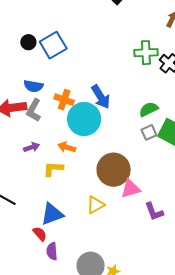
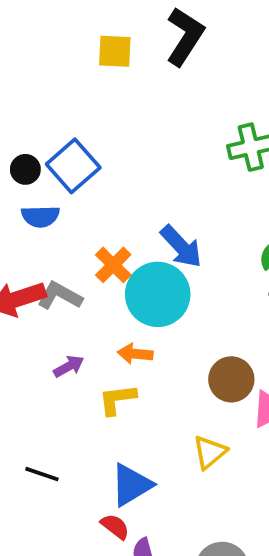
blue semicircle: (33, 86) -> (40, 216), moved
orange cross: (64, 100) -> (113, 265), turned 36
gray L-shape: (34, 110) -> (60, 296), turned 100
brown circle: (114, 170) -> (231, 379), size x0.7

